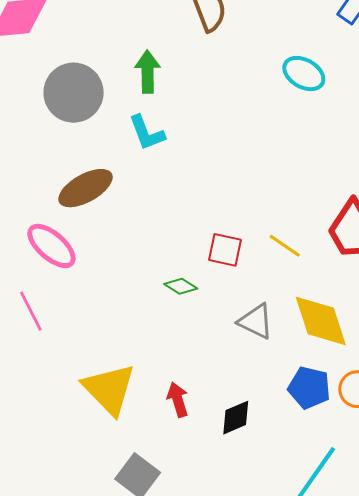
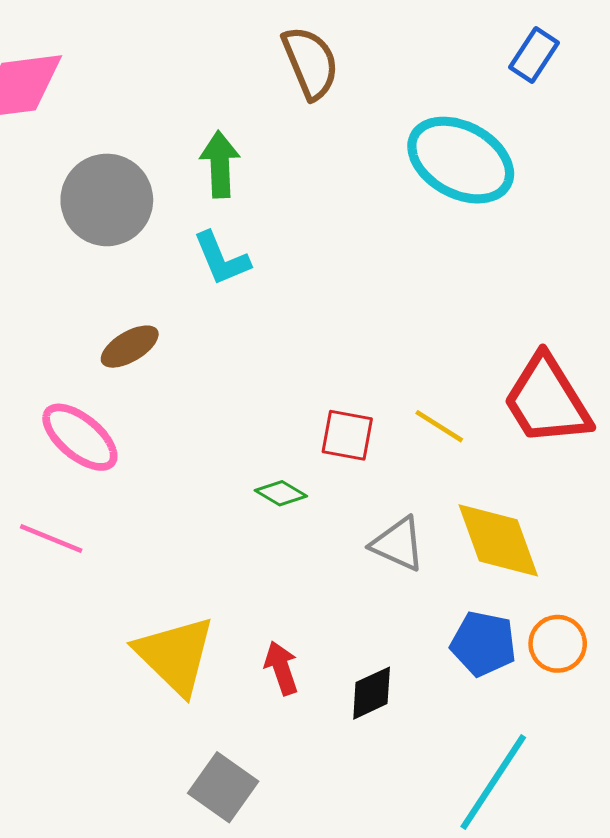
cyan ellipse: (304, 74) -> (461, 160), size x1.6
brown ellipse: (86, 188) -> (130, 347), size x0.7
pink line: (31, 311) -> (51, 539), turned -39

